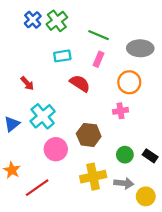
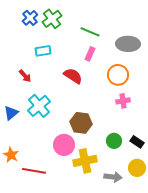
cyan rectangle: (62, 56) -> (43, 51), moved
pink cross: (120, 111) -> (123, 101), moved
pink circle: (56, 149) -> (64, 145), moved
gray arrow: (124, 183) -> (113, 177), moved
red line: (37, 188) -> (34, 171), turned 45
yellow circle: (146, 196) -> (137, 168), moved

